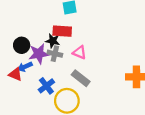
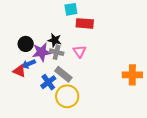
red rectangle: (62, 31) -> (85, 23), moved
pink triangle: (80, 52) -> (80, 51), turned 32
gray rectangle: (81, 78) -> (63, 74), moved

